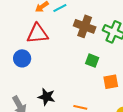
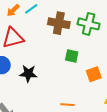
black star: (46, 97) -> (28, 73), moved

